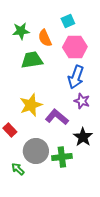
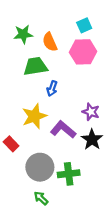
cyan square: (68, 21) -> (84, 25), moved
blue arrow: (76, 77) -> (52, 89), moved, size x0.6
black star: (83, 137) -> (92, 139), moved
green arrow: (18, 169) -> (41, 198), moved

